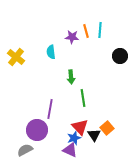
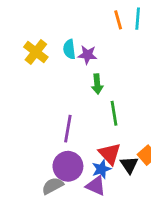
purple star: (72, 37) -> (87, 55), moved
yellow cross: (16, 57) -> (36, 52), moved
purple circle: (37, 130) -> (68, 166), moved
gray semicircle: (25, 150) -> (53, 186), moved

